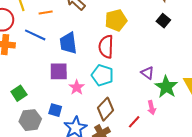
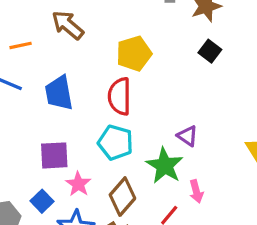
purple square: (59, 71) -> (54, 155), moved
pink star: (77, 87) -> (78, 184), moved
green star: (166, 87) -> (165, 166), moved
blue square: (55, 110) -> (42, 201), turned 32

